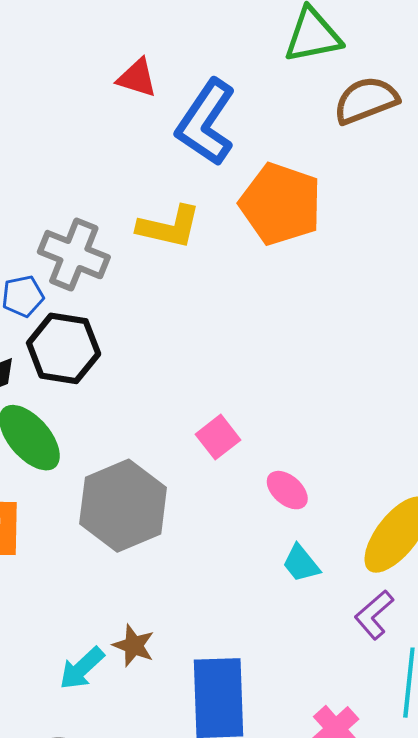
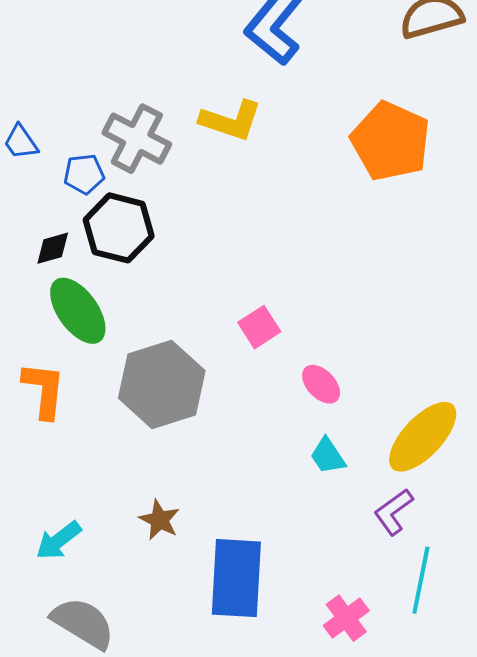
orange pentagon: (281, 204) -> (391, 141), moved
cyan arrow: (82, 668) -> (59, 540), moved

